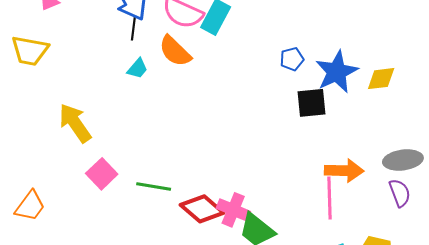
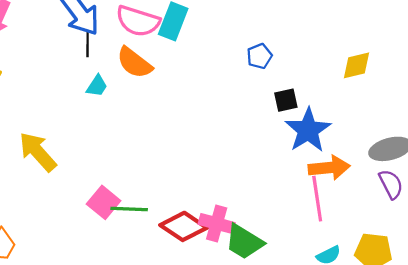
blue star: (337, 72) -> (308, 130), moved
black square: (311, 103) -> (286, 100), size x0.7
pink square: (102, 174) -> (104, 202), moved

